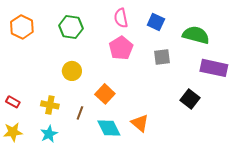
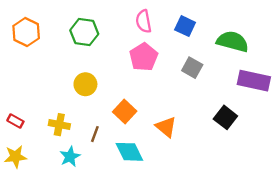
gray square: (162, 57) -> (192, 68), turned 36
orange triangle: (140, 123) -> (166, 127), moved
cyan star: (49, 134) -> (70, 157), moved

